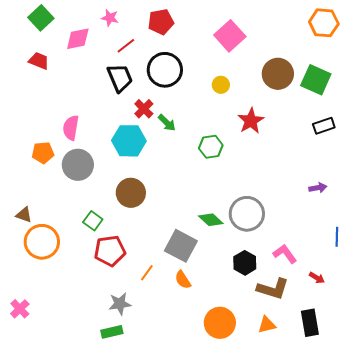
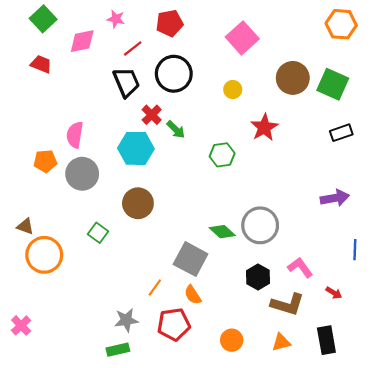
purple arrow: (318, 188) -> (335, 198), size x1.5
red pentagon: (110, 251) -> (174, 324), moved
orange circle: (220, 323) -> (232, 340), size x0.7

